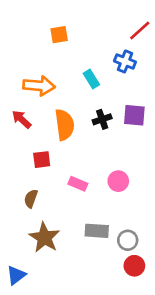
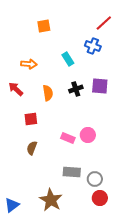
orange arrow: (39, 86) -> (29, 64), size x0.7
orange semicircle: (65, 125) -> (48, 93), size x0.7
pink rectangle: (78, 184) -> (68, 138), moved
brown semicircle: (31, 199) -> (32, 148), moved
brown star: (44, 238) -> (51, 200), moved

